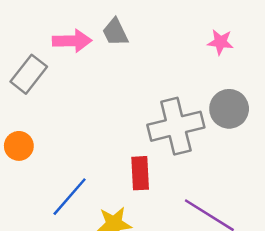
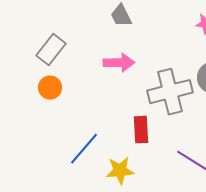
pink arrow: (72, 41) -> (119, 63), moved
orange circle: (19, 146) -> (50, 88), moved

